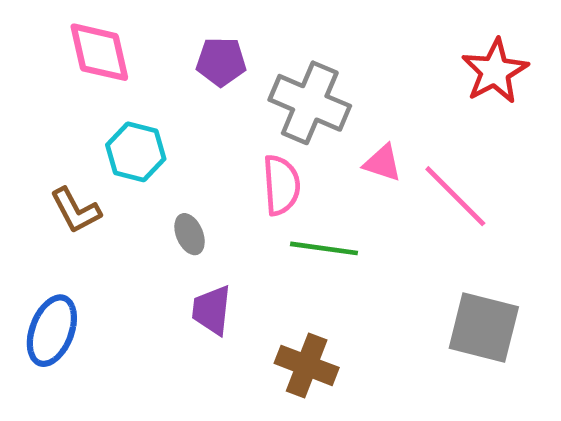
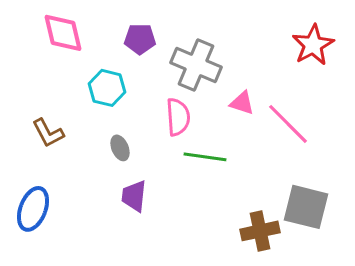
cyan hexagon: (136, 152) -> (107, 88), moved
brown cross: (307, 365) -> (260, 231), moved, turned -33

